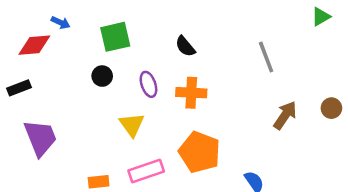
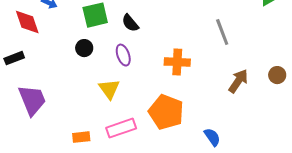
red diamond: (34, 45) -> (27, 22), turned 76
black semicircle: (185, 46) -> (130, 23), moved
orange cross: (191, 93) -> (177, 62), moved

